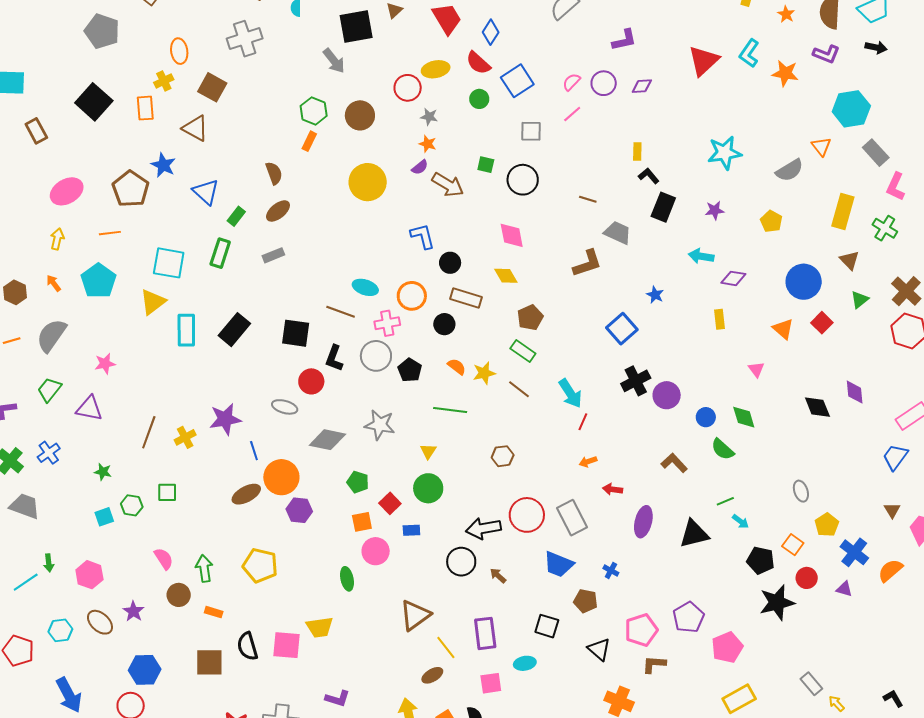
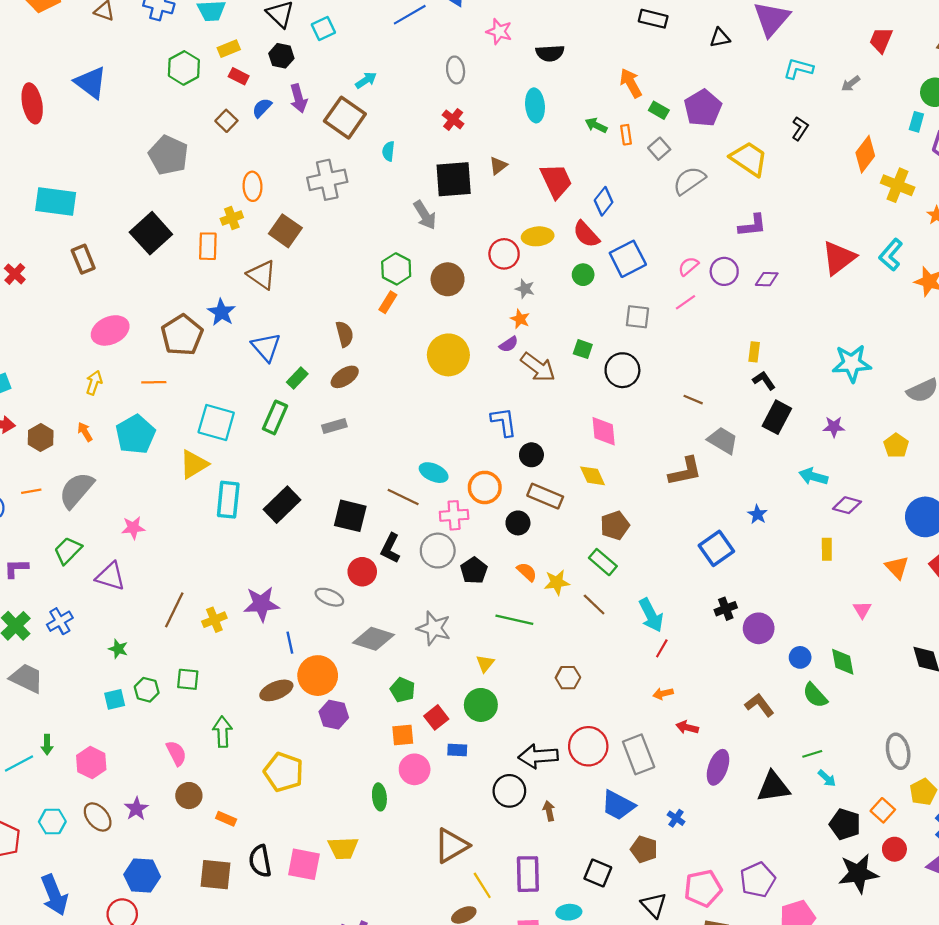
black cross: (636, 381) -> (726, 609), size x0.7
gray ellipse: (801, 491) -> (898, 751), size x1.4
green arrow: (204, 568) -> (222, 732), moved
brown arrow: (498, 576) -> (549, 811), turned 30

